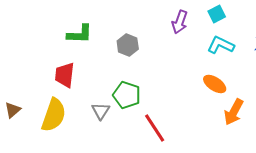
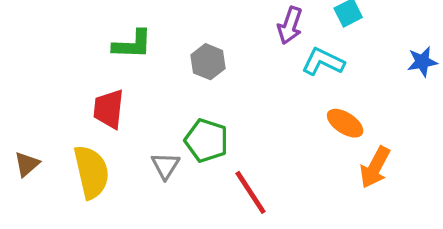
cyan L-shape: (221, 45) -> (323, 62), moved
yellow semicircle: (54, 115) -> (91, 172), turned -32

